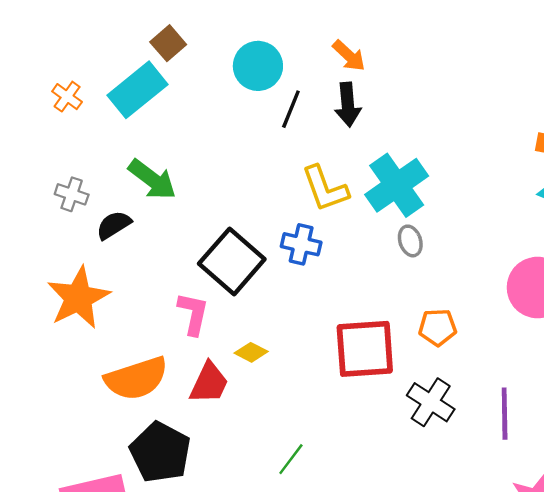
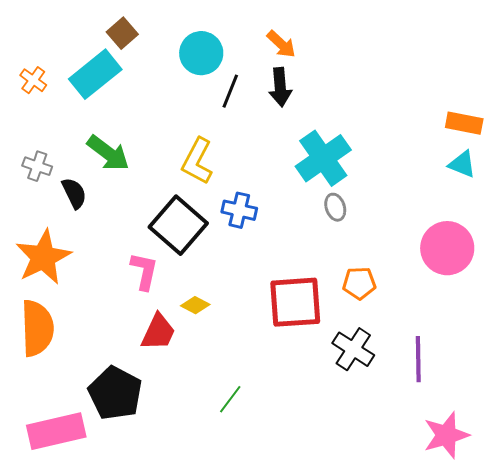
yellow L-shape: (325, 189) -> (197, 161), moved, turned 48
black semicircle: (114, 225) -> (74, 193), turned 96
orange semicircle: (136, 378) -> (37, 328), moved, turned -74

